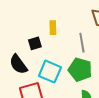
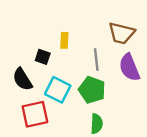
black square: (35, 43) -> (43, 57), turned 32

